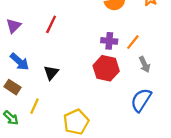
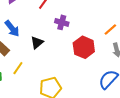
purple cross: (109, 41) -> (62, 22), moved

